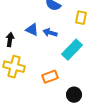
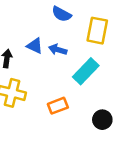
yellow rectangle: (81, 18) -> (97, 31), size x1.5
black circle: (74, 95) -> (102, 120), moved

